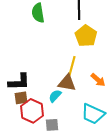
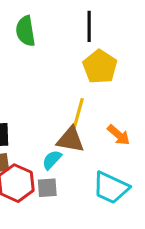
gray square: (52, 125) -> (47, 188), moved

